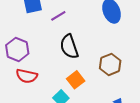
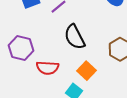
red semicircle: (27, 76) -> (48, 68), moved

